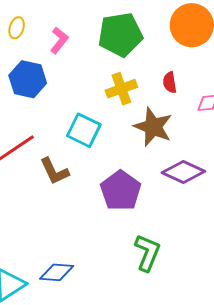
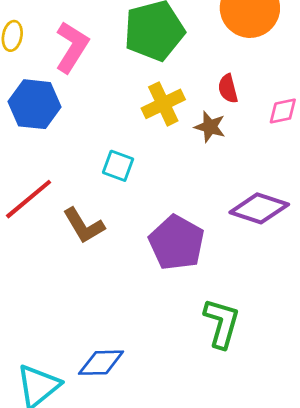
pink L-shape: (59, 40) -> (72, 47), size x1.4
brown star: (153, 127) -> (210, 127), moved, size x0.6
cyan square: (84, 130) -> (118, 166), size x0.7

